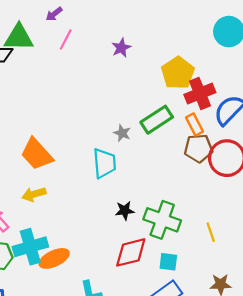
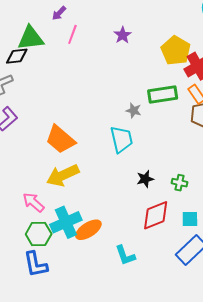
green rectangle: (157, 120) -> (163, 95), turned 32
yellow arrow: (34, 194) -> (63, 175), size x1.5
green cross: (162, 220) -> (179, 183), size x0.5

